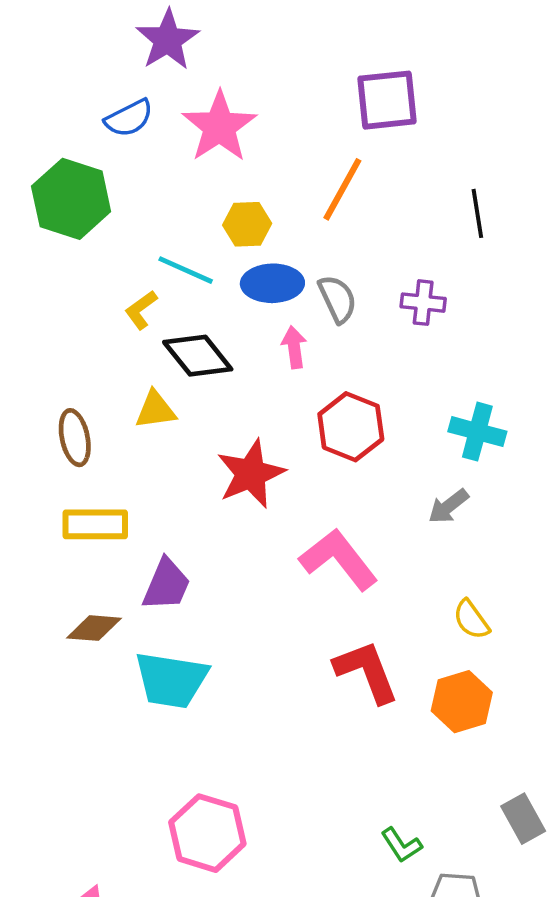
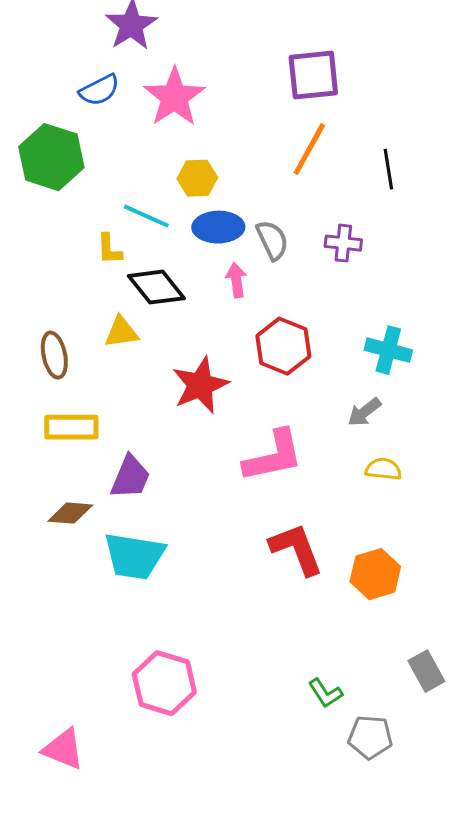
orange line: (342, 189) -> (309, 149), moved
yellow L-shape: (141, 310) -> (109, 249), turned -56
pink L-shape: (339, 559) -> (273, 456), turned 116
yellow semicircle: (471, 620) -> (383, 469), moved, turned 132

